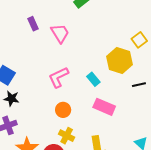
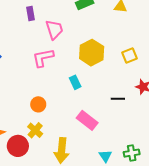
yellow hexagon: (120, 61) -> (92, 53), moved
pink L-shape: (58, 77) -> (43, 58), moved
pink rectangle: (104, 107) -> (87, 120), moved

